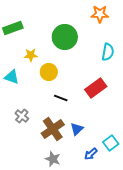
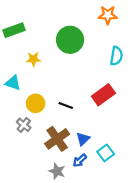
yellow circle: (49, 72) -> (36, 103), moved
cyan square: (111, 143) -> (106, 153), moved
blue arrow: (91, 154) -> (80, 160), moved

